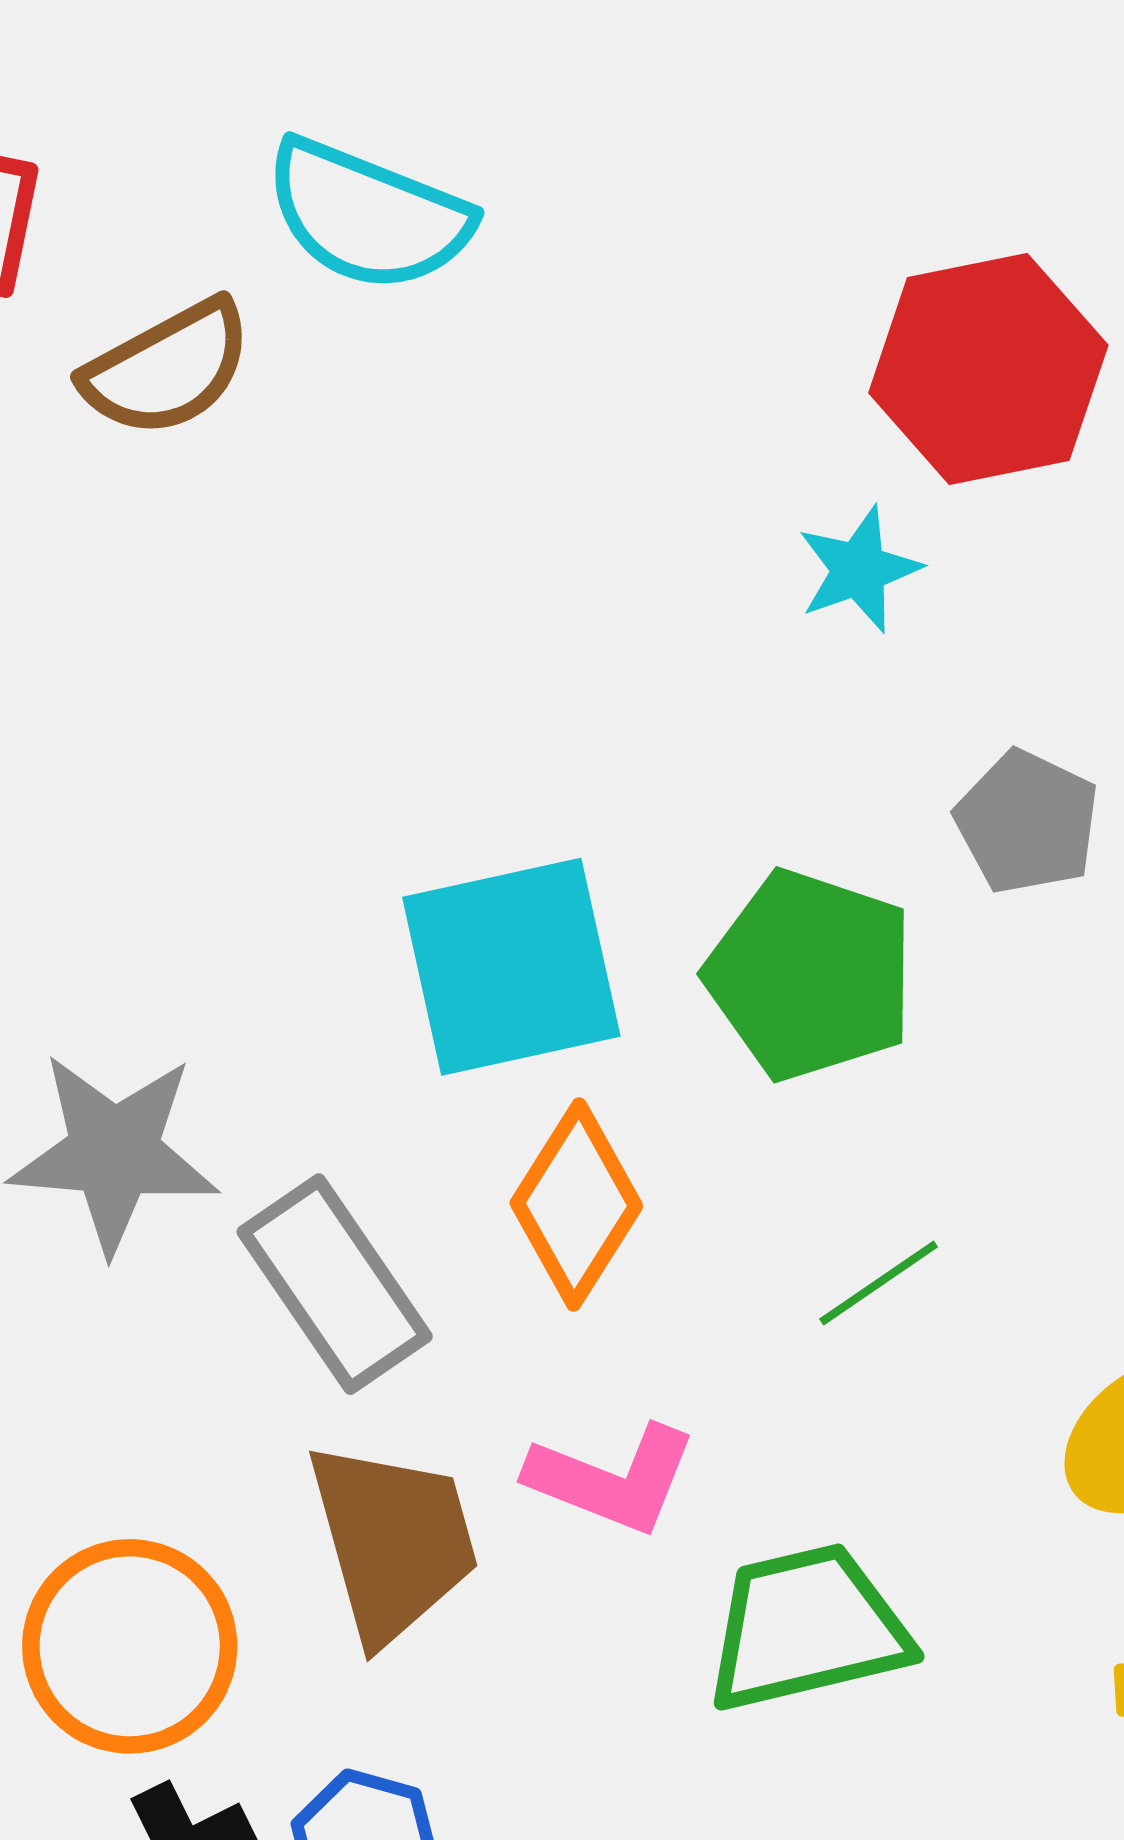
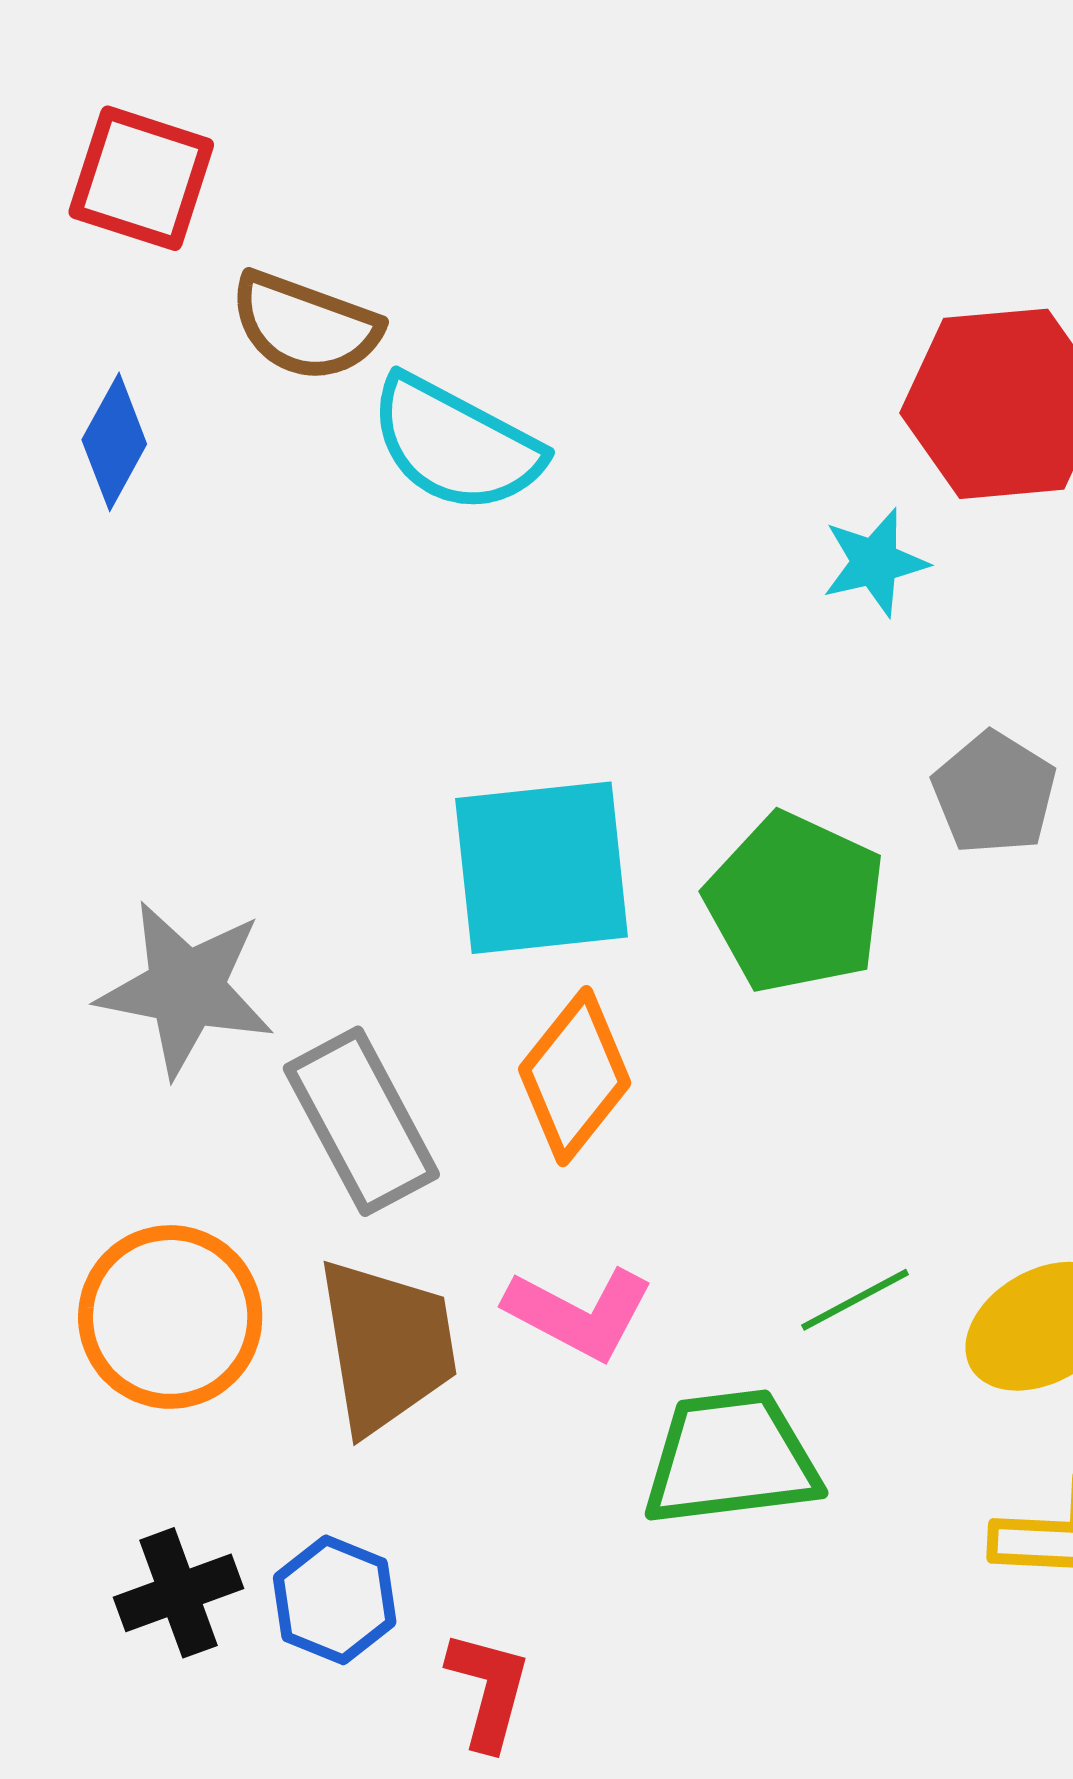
cyan semicircle: (368, 215) -> (455, 444), moved
brown semicircle: (167, 368) -> (305, 326), turned 42
green line: (879, 1283) -> (855, 1300), moved
orange circle: (130, 1646) -> (170, 1317), moved

